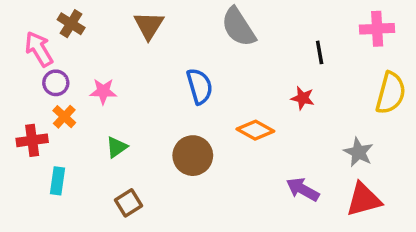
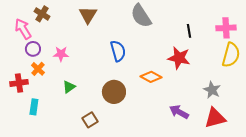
pink cross: (377, 29) -> (226, 28), moved
red star: (303, 98) -> (179, 58), size x1.6
brown square: (129, 203) -> (90, 120), moved

